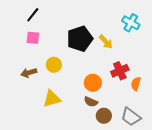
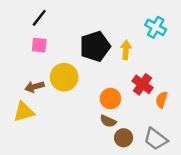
yellow arrow: (106, 42) -> (126, 50), turned -133
yellow circle: (54, 65) -> (64, 77), size x1.5
red cross: (120, 71) -> (143, 84), turned -30
yellow triangle: (52, 99) -> (24, 112), moved

